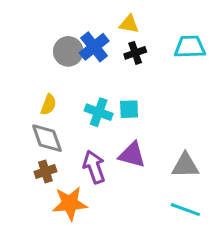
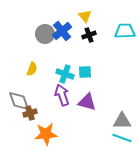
yellow triangle: (129, 24) -> (85, 16), turned 40
gray diamond: (47, 138) -> (19, 101), moved
gray triangle: (185, 165) -> (122, 121), moved
purple arrow: (94, 167) -> (62, 95), moved

